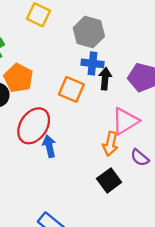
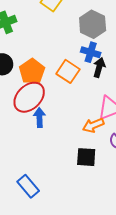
orange pentagon: (18, 78) -> (32, 71), moved
orange arrow: (110, 144) -> (93, 125), turned 45
black square: (109, 180) -> (86, 157), turned 30

